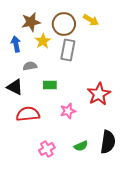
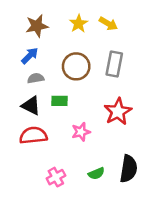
brown circle: (64, 24) -> (76, 66), moved
yellow star: (43, 41) -> (79, 24), moved
blue arrow: (16, 44) -> (30, 56), moved, turned 56
gray rectangle: (68, 50) -> (114, 64), moved
black triangle: (15, 87) -> (31, 106), moved

